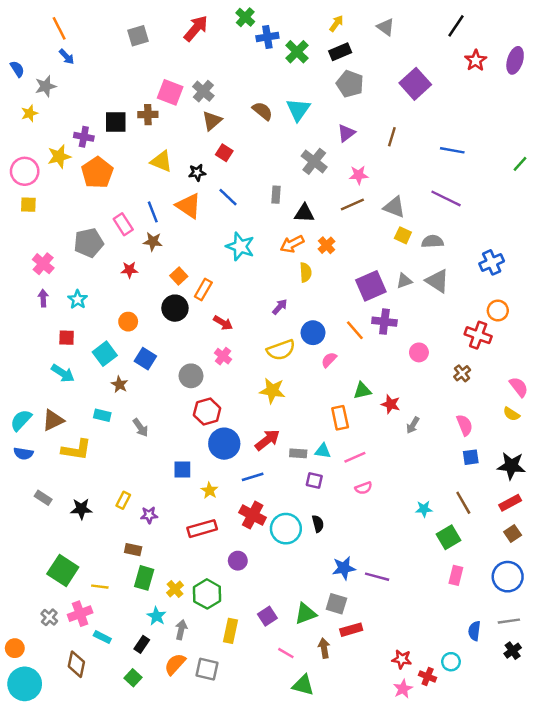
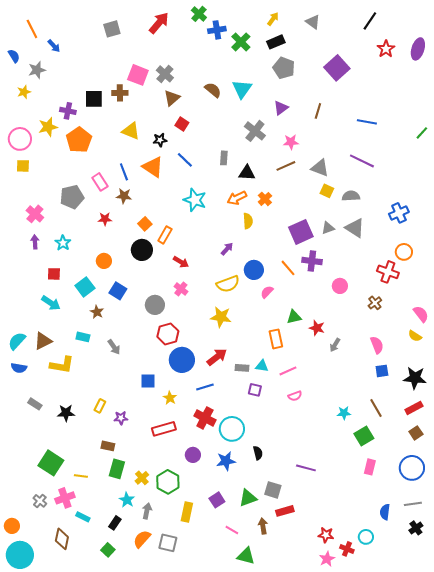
orange line: (59, 28) -> (32, 29), moved
black semicircle: (318, 524) -> (258, 453), moved
blue star: (344, 568) -> (226, 461), moved

